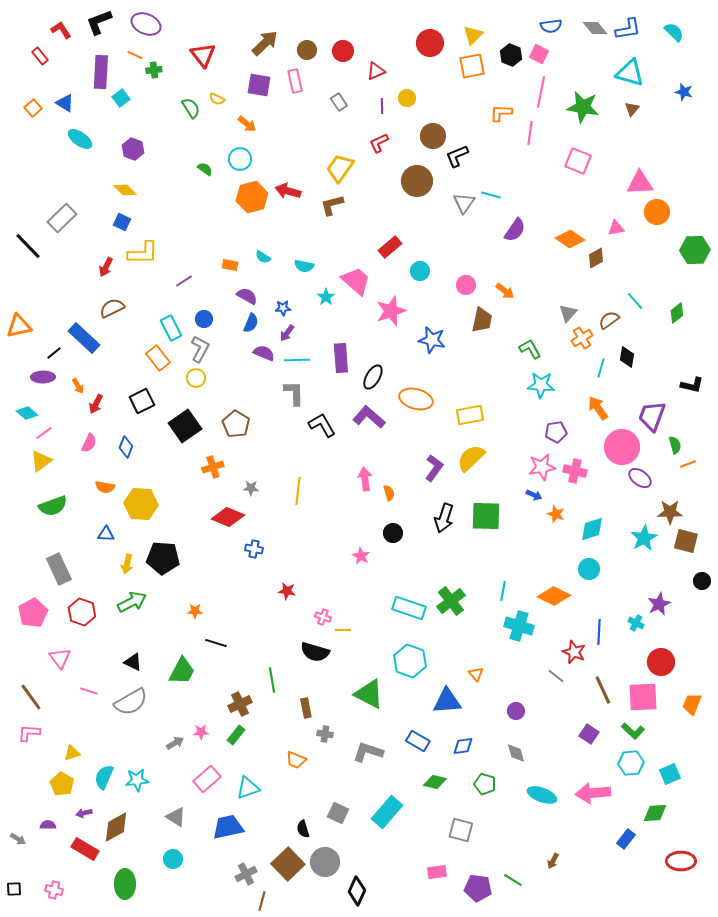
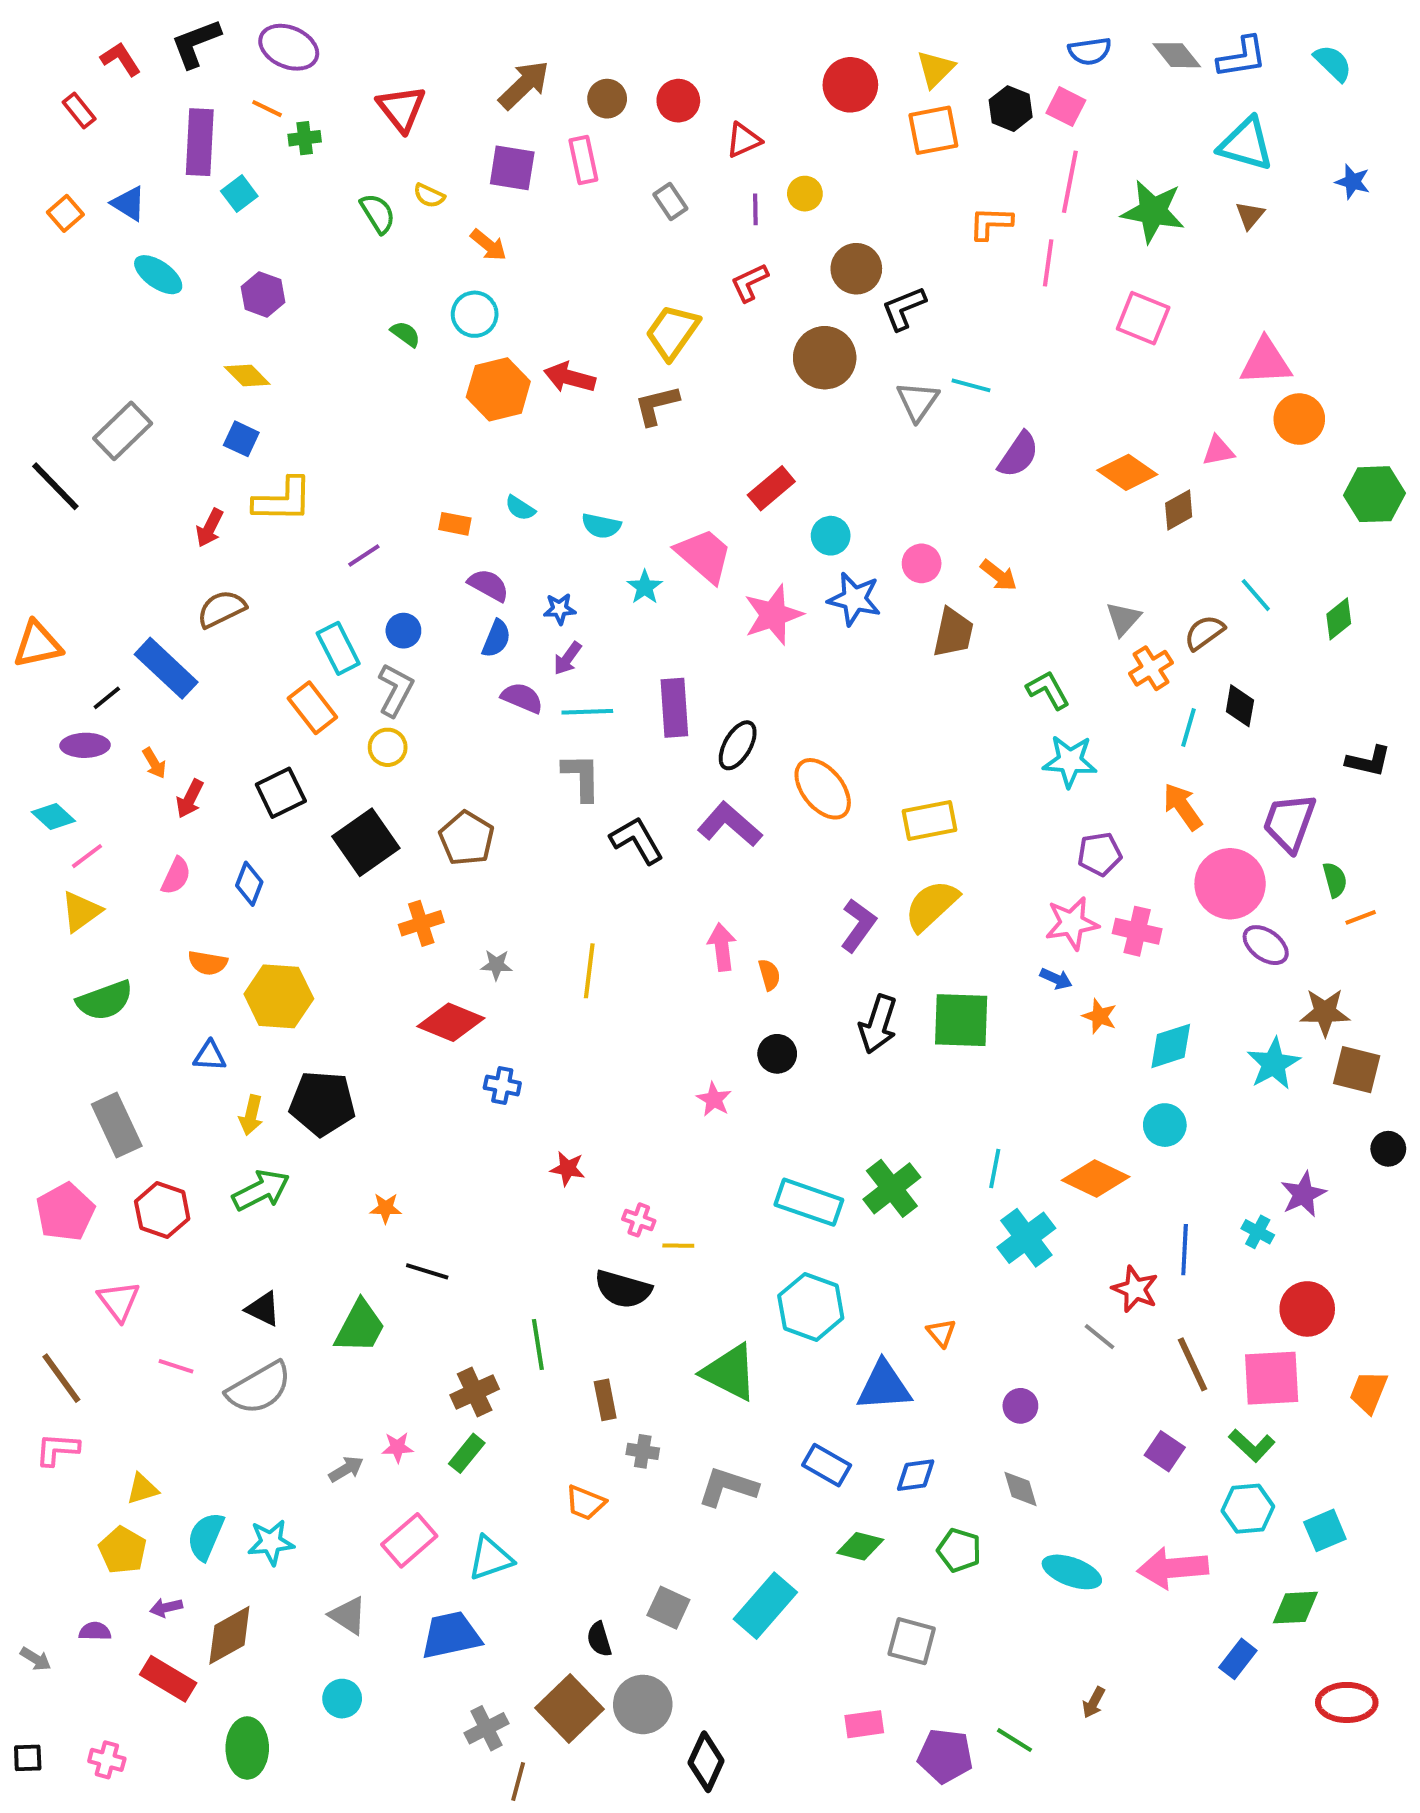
blue star: (432, 340) -> (854, 599), moved
orange ellipse: (416, 399) -> (823, 789), turned 36
cyan cross: (519, 626) -> (1026, 1238), turned 36

